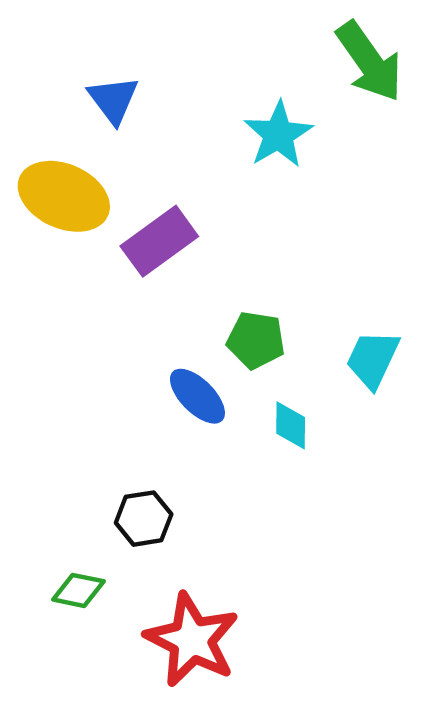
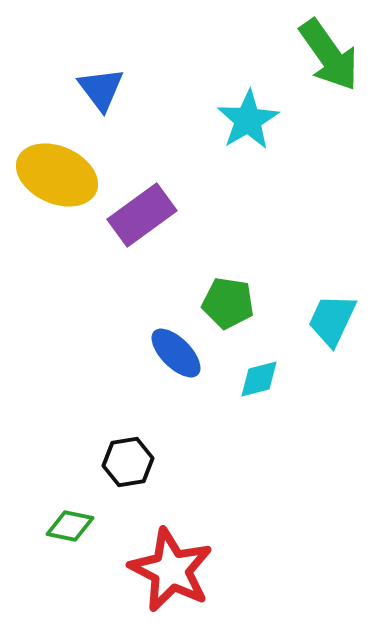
cyan diamond: (291, 425) -> (259, 379), turned 75

